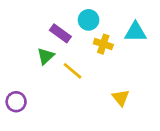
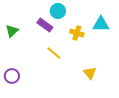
cyan circle: (89, 20) -> (58, 11), moved
green triangle: (46, 56) -> (12, 31), moved

